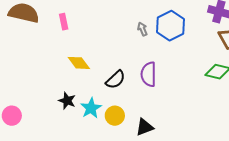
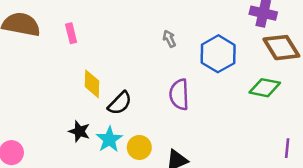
blue hexagon: (171, 26) -> (218, 54), moved
yellow diamond: (79, 63) -> (92, 84), turned 40
black semicircle: (115, 80) -> (120, 103), moved

